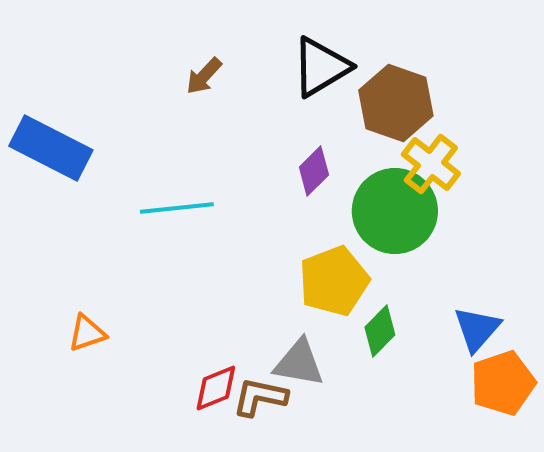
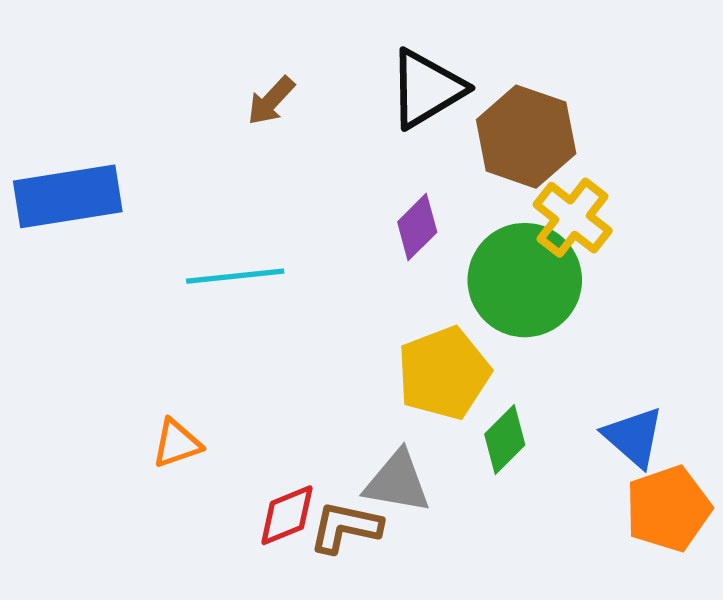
blue rectangle: (51, 148) -> (68, 196), turned -36
blue triangle: (477, 329) -> (634, 437), turned -30
orange triangle: (87, 333) -> (177, 443), moved

